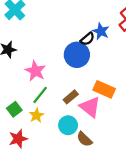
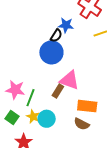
pink star: (35, 71) -> (15, 90), moved
orange rectangle: (104, 89) -> (87, 106), moved
pink triangle: (90, 107) -> (69, 80), moved
cyan circle: (68, 125) -> (47, 119), moved

